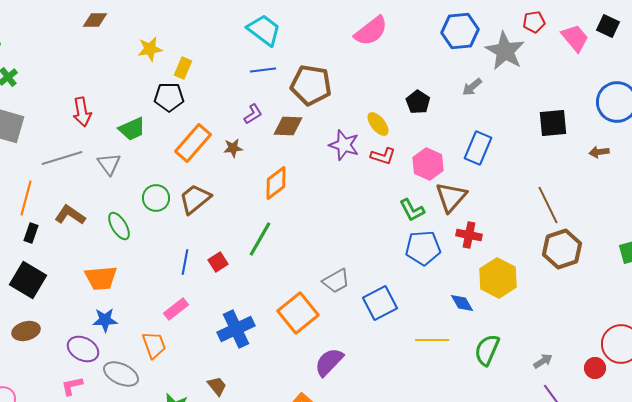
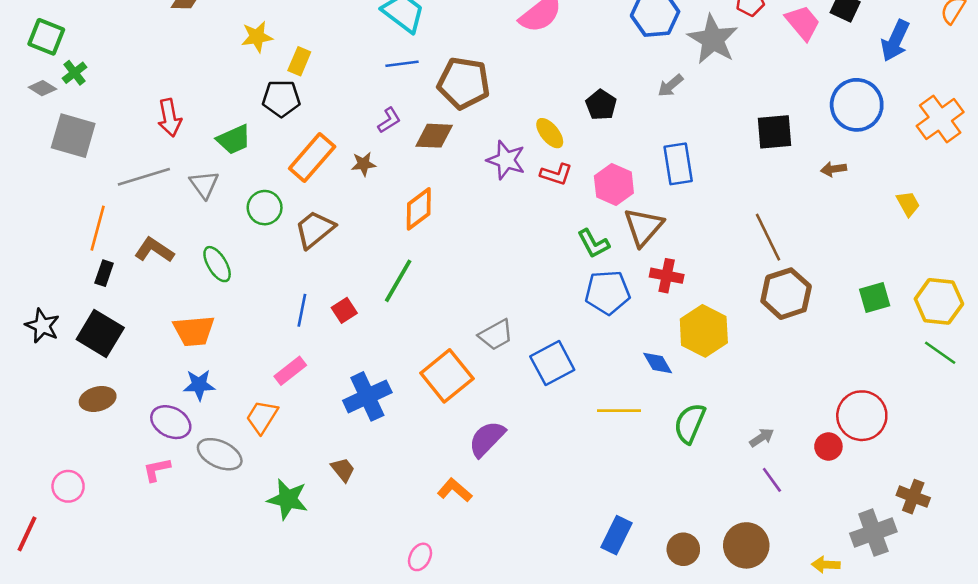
blue rectangle: (478, 148) -> (678, 164), turned -32
green circle: (156, 198) -> (265, 208), moved
orange trapezoid: (154, 345) -> (262, 417), turned -128

